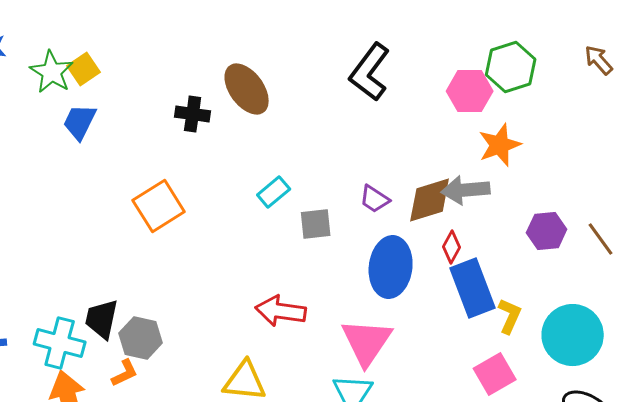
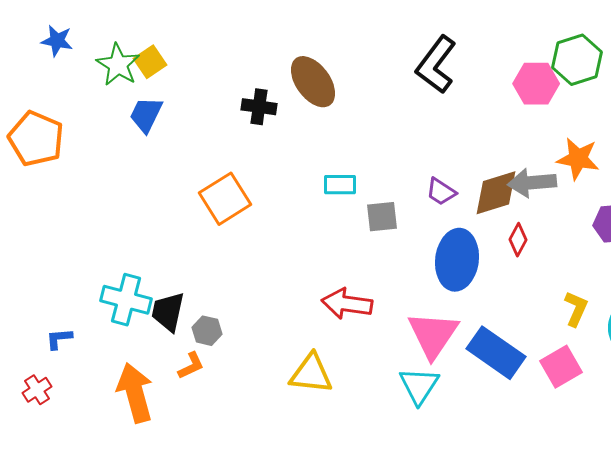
orange star: (500, 145) -> (578, 159), moved, turned 30
cyan rectangle: (274, 192) -> (340, 185), turned 40
blue rectangle: (473, 288) -> (496, 353), moved, turned -34
gray hexagon: (141, 338) -> (207, 331), size x0.7
cyan cross: (60, 343) -> (126, 300), moved

